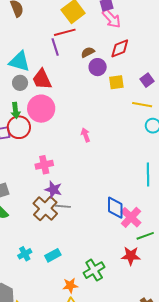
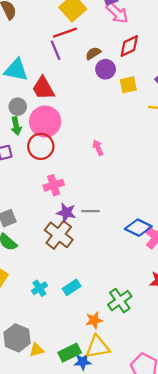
gray circle: (20, 83) -> (18, 107), moved
red circle: (19, 127) -> (41, 146), moved
gray line: (63, 206) -> (90, 211), moved
blue diamond: (115, 208) -> (138, 228), turned -60

